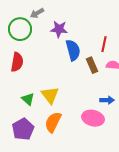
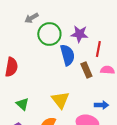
green circle: (20, 29) -> (49, 34), moved
purple star: (59, 29) -> (79, 34), moved
yellow triangle: (50, 95) -> (60, 100), moved

